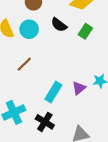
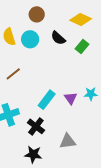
brown line: (24, 64) -> (13, 74), moved
purple triangle: (79, 88) -> (71, 98), turned -32

